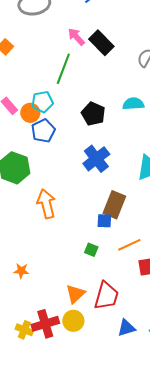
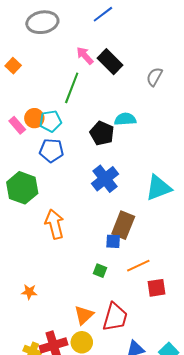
cyan semicircle: (133, 104) -> (125, 119), moved
orange circle: (30, 113) -> (34, 118), moved
blue pentagon: (43, 131) -> (51, 150), turned 30

